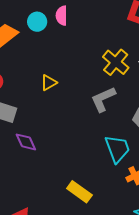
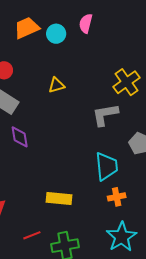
cyan circle: (37, 22) -> (56, 34), moved
yellow rectangle: (79, 192) -> (59, 198), turned -45

